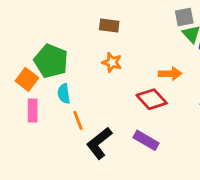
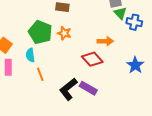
green pentagon: (51, 61) -> (40, 32), moved
black L-shape: (99, 143) -> (68, 89), moved

